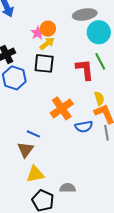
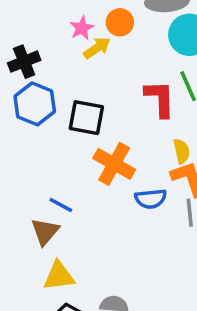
orange circle: (48, 29) -> (120, 22), moved
black square: (44, 63) -> (86, 118), moved
orange cross: (62, 108) -> (114, 164), turned -30

